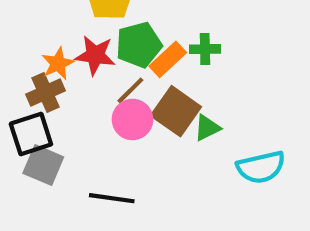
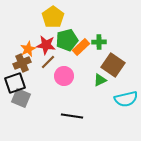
brown line: (130, 90) -> (48, 62), moved
brown square: (176, 111) -> (113, 65), moved
black line: (112, 198) -> (72, 116), moved

